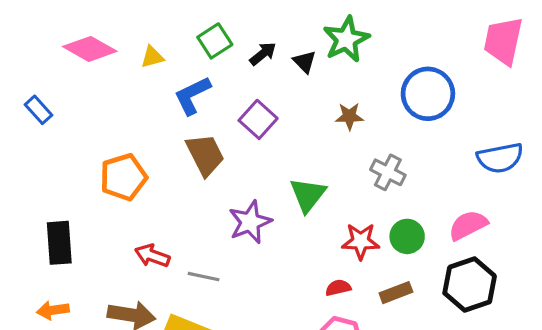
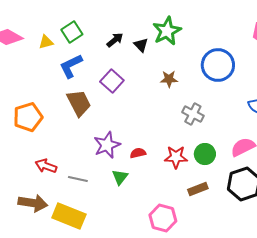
green square: (215, 41) -> (72, 32), moved
green triangle: (308, 195) -> (120, 177), moved, size x0.7
red semicircle: (338, 288) -> (138, 153), moved

